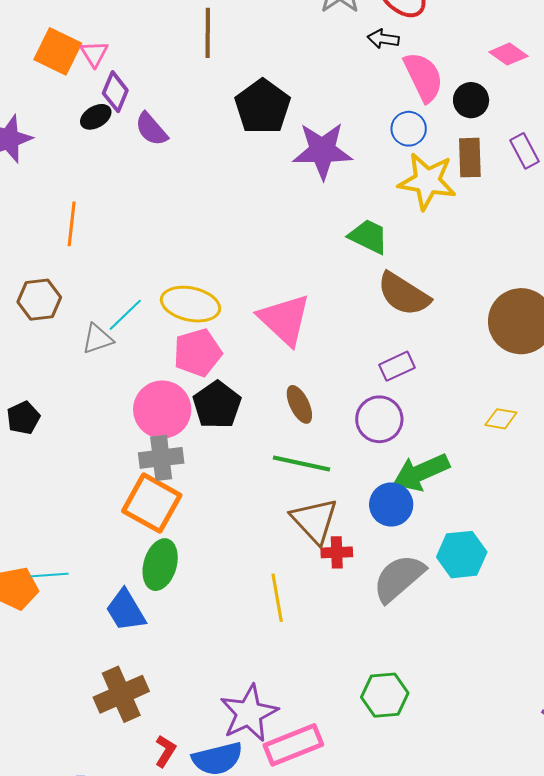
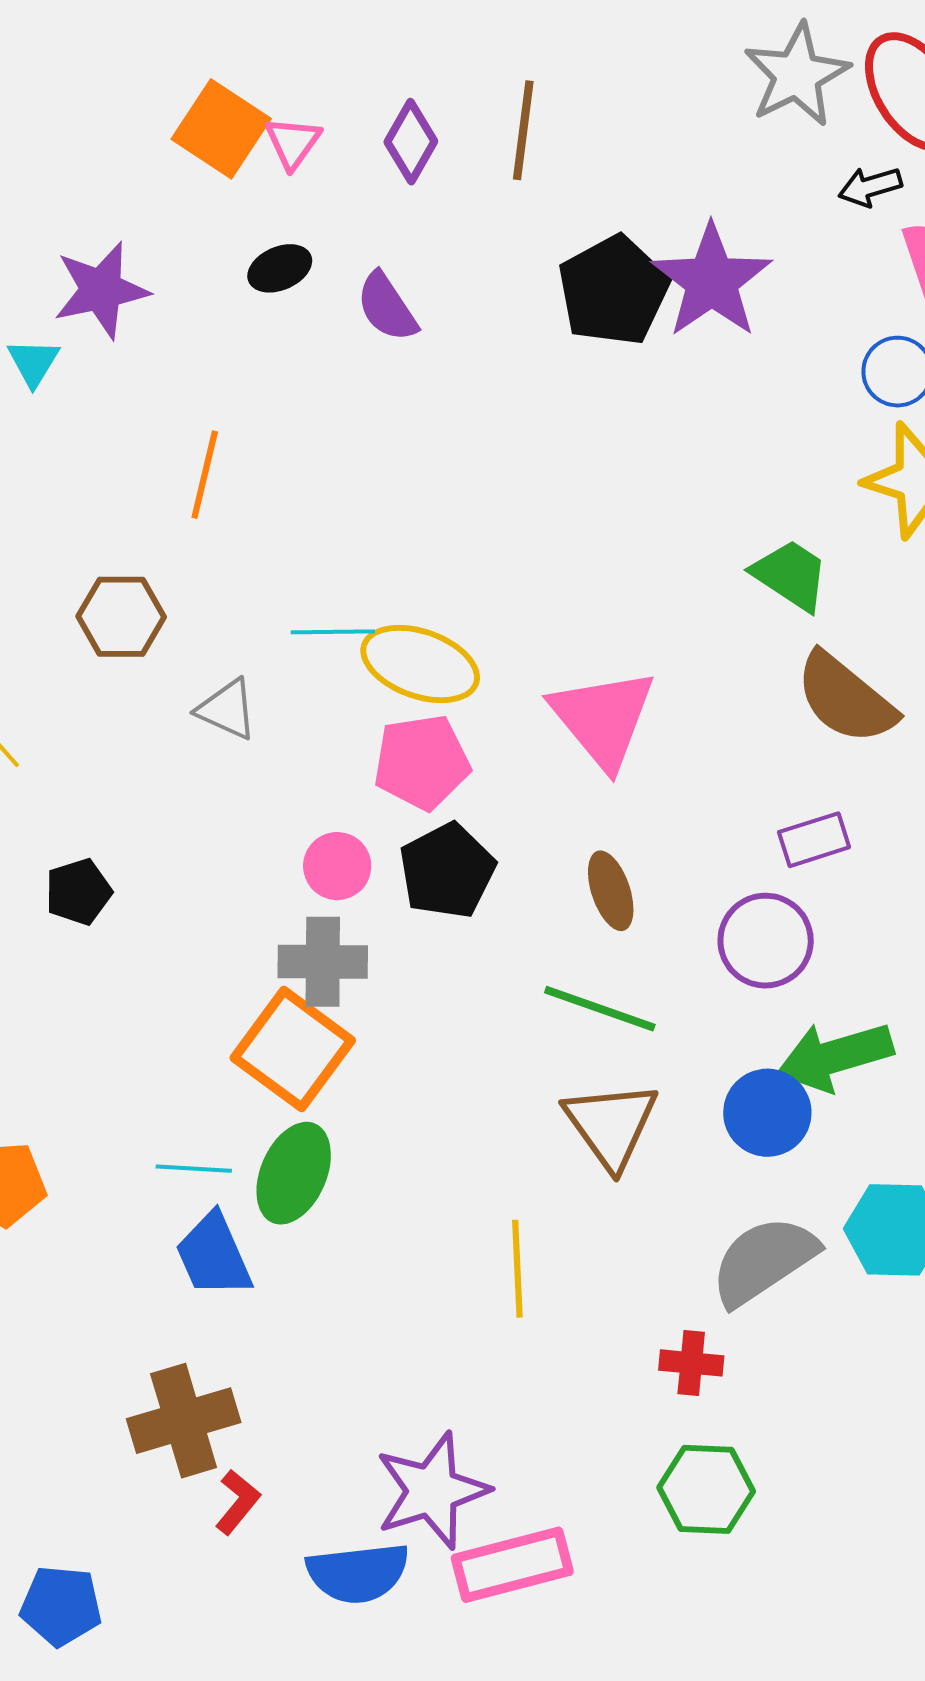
black arrow: (383, 39) -> (870, 187), turned -32
purple diamond: (115, 92) -> (411, 142), moved
purple star: (322, 151) -> (712, 281), moved, turned 30
cyan line: (125, 315) -> (333, 632), moved, turned 36
gray triangle: (98, 339) -> (227, 709), turned 36
pink circle: (162, 410) -> (337, 866), size x0.6
black pentagon: (23, 418) -> (78, 892), moved
red cross: (337, 552) -> (691, 1363), moved
cyan line: (50, 575) -> (194, 1169), moved
red L-shape: (165, 751) -> (238, 1502), moved

